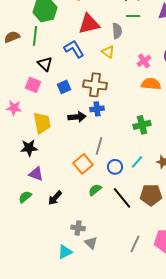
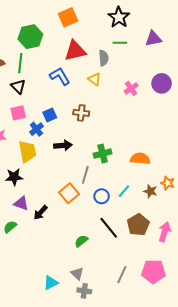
black triangle: (45, 64) -> (18, 86), moved
orange semicircle: (151, 84) -> (140, 159), moved
pink square: (33, 85) -> (18, 113), turned -35
brown cross: (95, 85) -> (81, 113), size x0.7
blue cross: (97, 109) -> (36, 129), moved, turned -32
green cross: (142, 125) -> (103, 154), moved
green semicircle: (95, 190) -> (81, 241), moved
brown pentagon: (151, 195) -> (138, 225), turned -30
black arrow: (55, 198) -> (41, 213), moved
gray cross: (78, 228) -> (84, 291), moved

